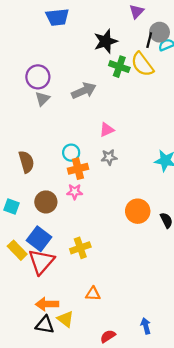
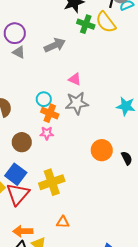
gray triangle: (42, 99) -> (19, 52), turned -48
pink triangle: (107, 130) -> (75, 79), turned 48
gray star: (109, 157) -> (77, 103), size x1.6
orange cross: (78, 169) -> (50, 113), turned 36
yellow cross: (80, 248) -> (52, 182), size x1.4

